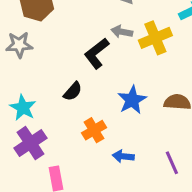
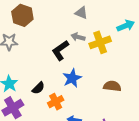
black semicircle: (73, 91) -> (38, 88), moved
blue star: (132, 100) -> (72, 78), moved

